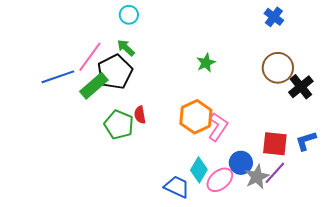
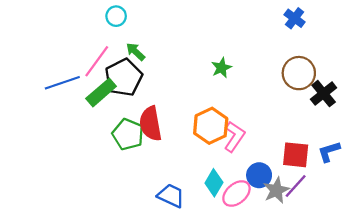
cyan circle: (129, 15) -> (116, 16), moved
red semicircle: (140, 115) -> (150, 124), size x1.8
blue trapezoid: (177, 187) -> (171, 196), moved

